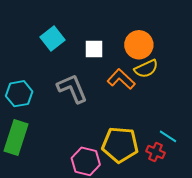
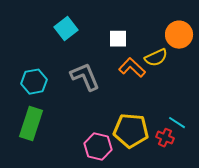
orange circle: (139, 45) -> (179, 35), moved
white square: (94, 49) -> (118, 39), moved

